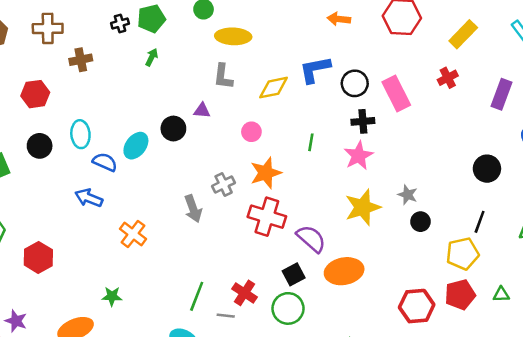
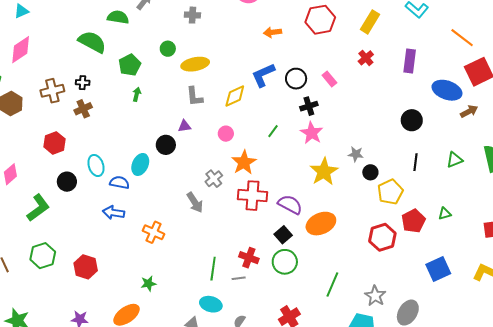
black cross: (120, 23) -> (83, 83), moved, turned 32
pink rectangle: (396, 94) -> (329, 79), size x0.6
green line: (311, 142) -> (273, 131), turned 40
yellow pentagon: (463, 254) -> (390, 192), moved

